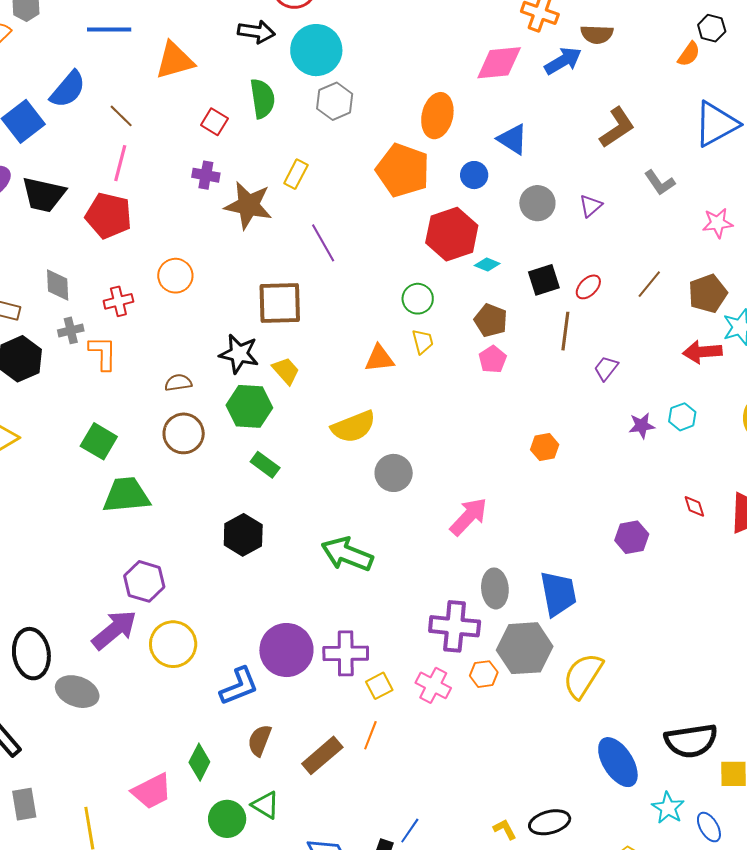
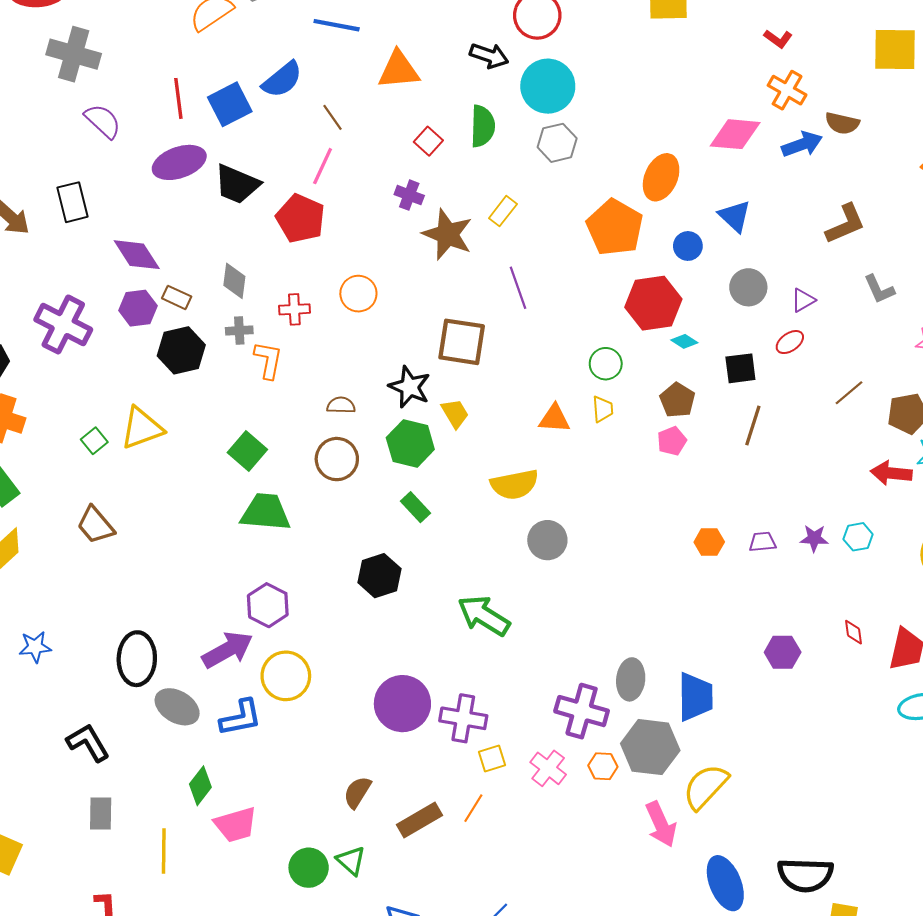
red ellipse: (588, 287) -> (790, 342), moved
purple trapezoid: (606, 368) -> (762, 542), moved, turned 36
pink arrow: (469, 517) -> (661, 824), moved, turned 102
blue L-shape: (239, 686) -> (241, 718), moved
green diamond: (199, 762) -> (200, 786), moved

